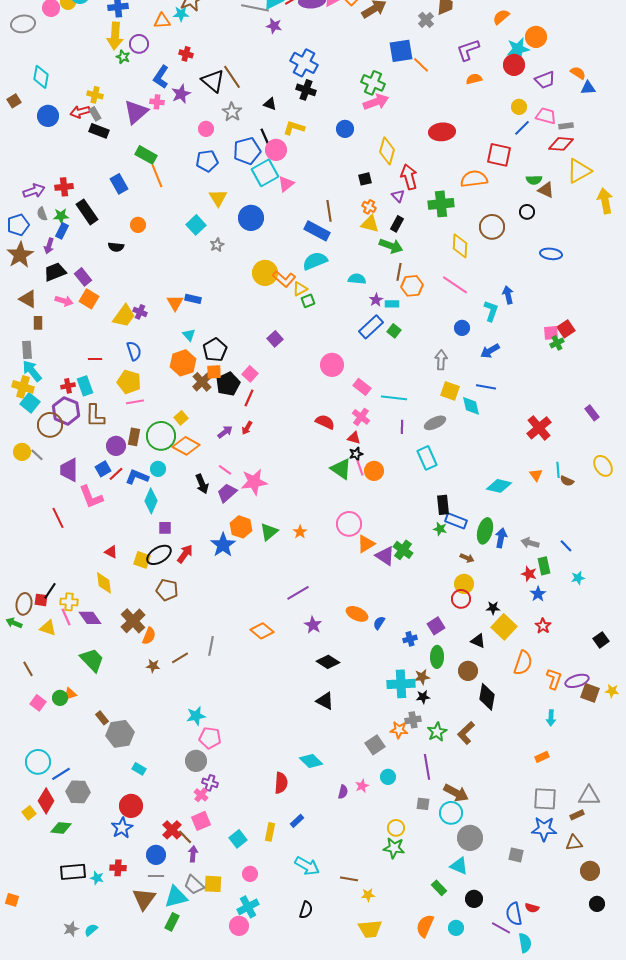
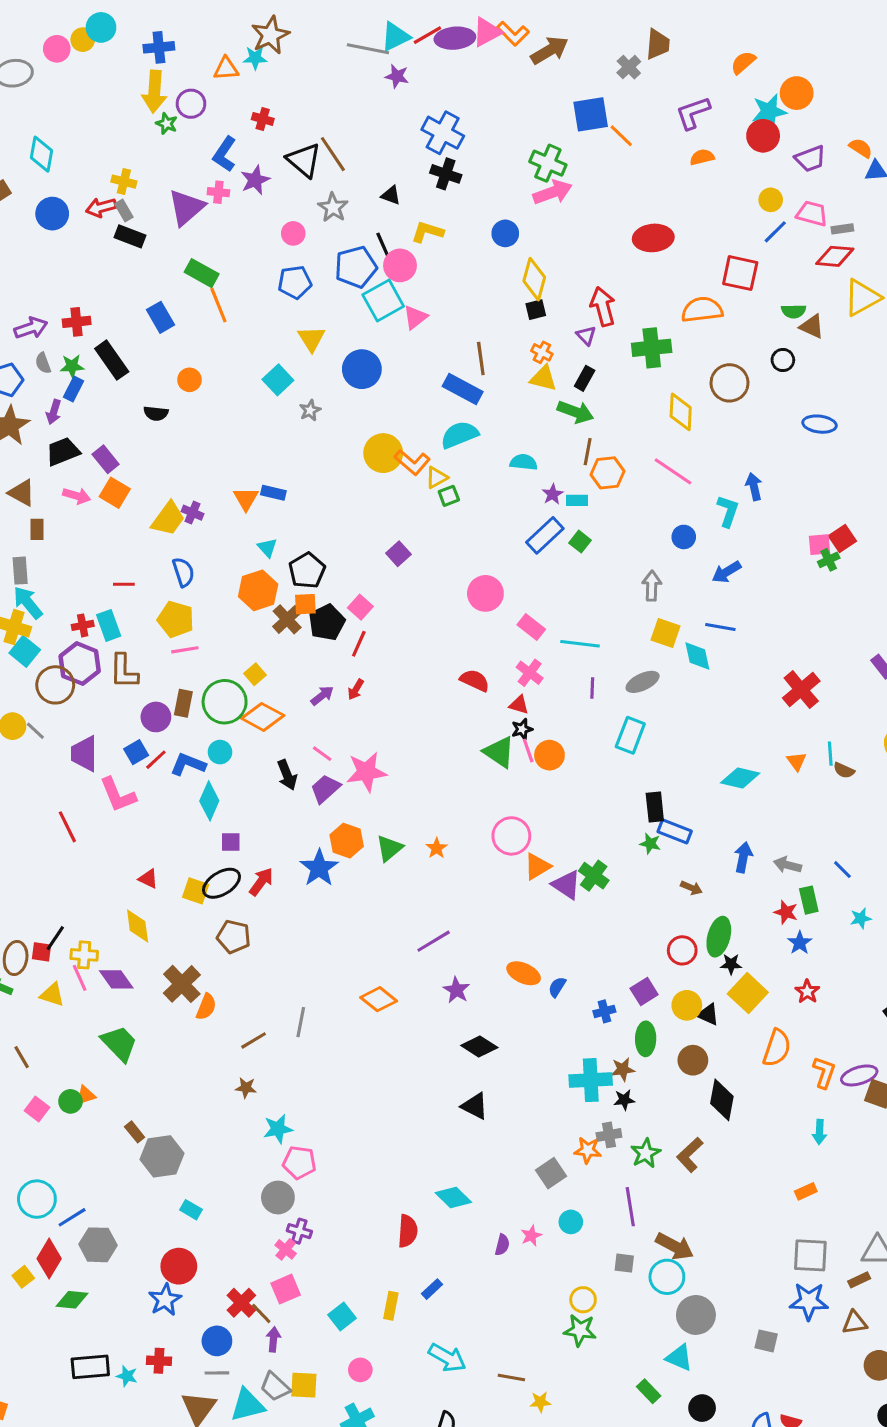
yellow diamond: (387, 151) -> (534, 279), moved
cyan rectangle: (427, 458) -> (630, 735), turned 45
green ellipse: (485, 531) -> (719, 937), moved
yellow circle: (464, 584) -> (687, 1005), moved
brown star: (153, 666) -> (246, 1088), moved

